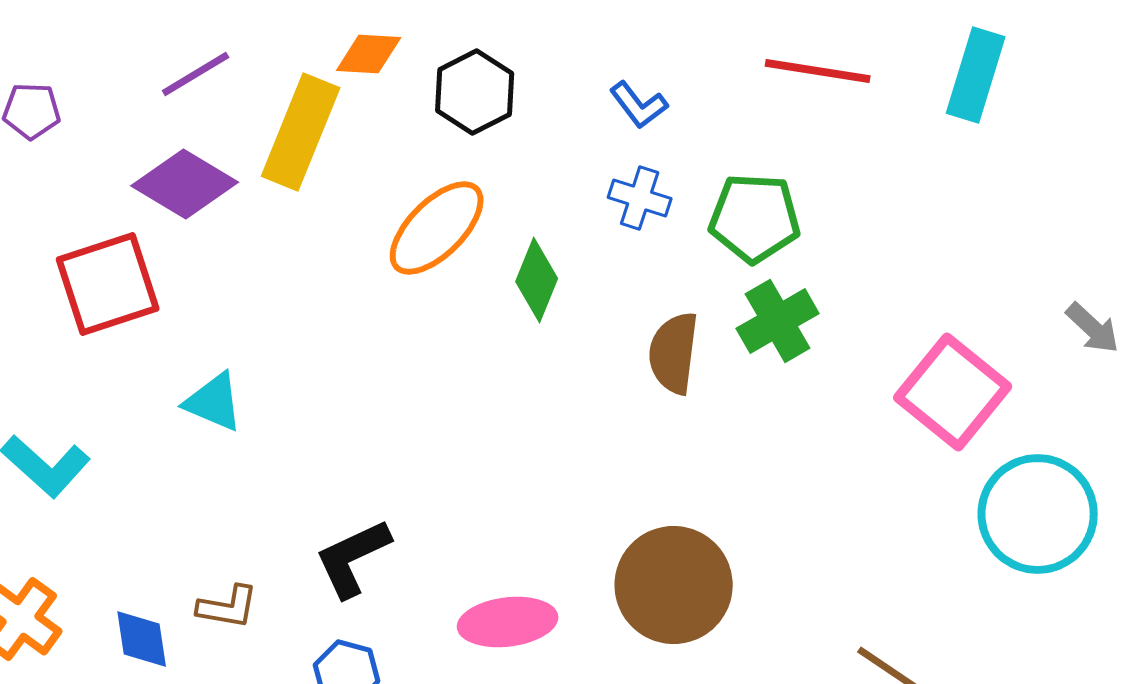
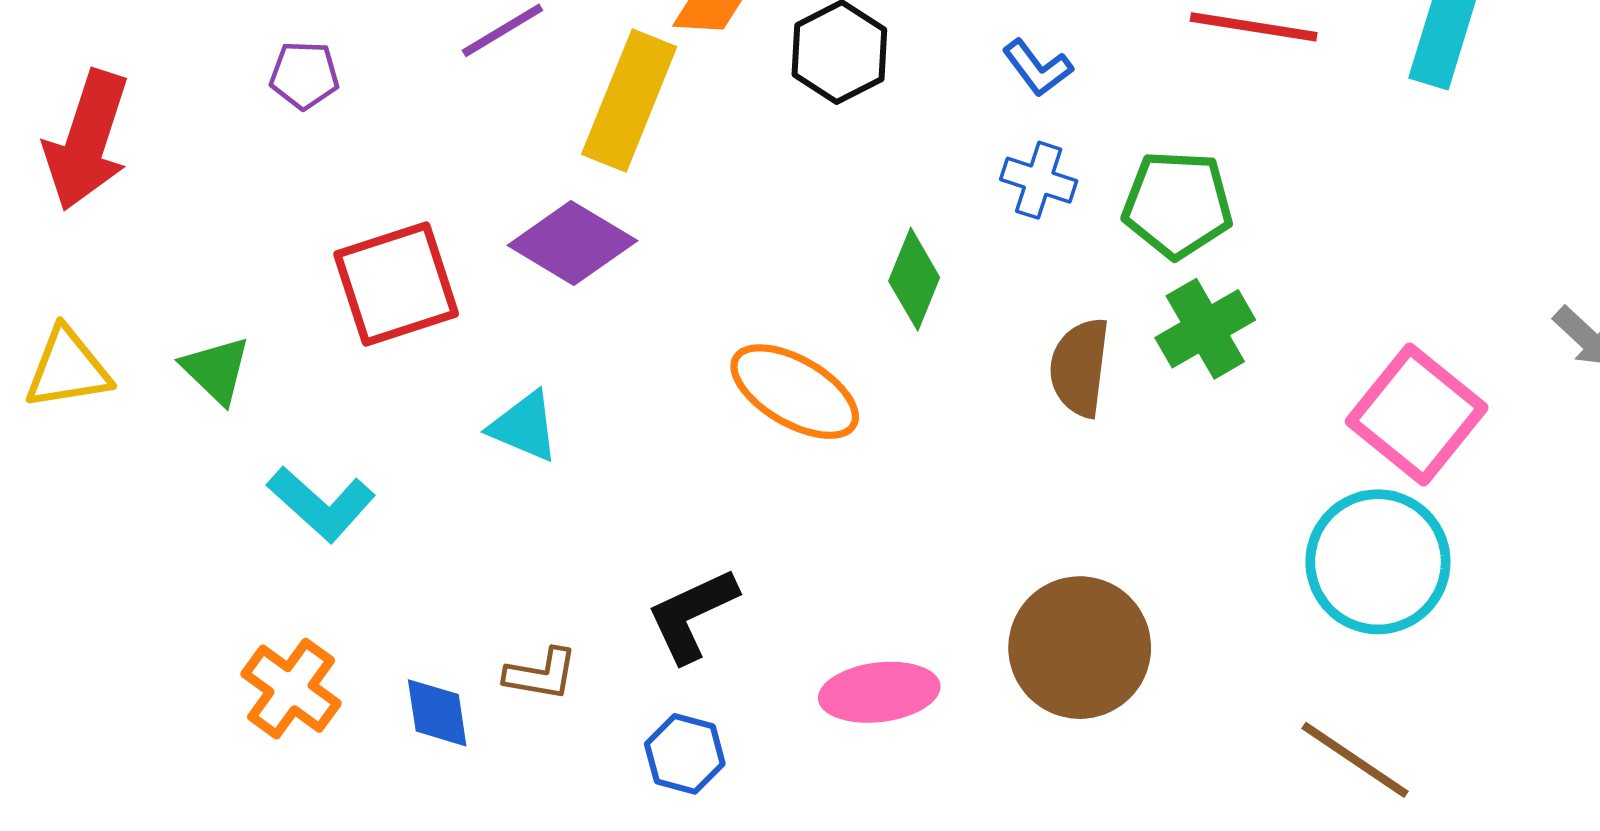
purple diamond: (185, 184) -> (572, 243), moved
orange ellipse: (437, 228) -> (795, 392), moved, turned 75
cyan circle: (1038, 514) -> (1378, 562), moved

